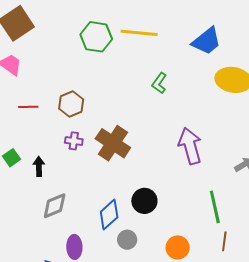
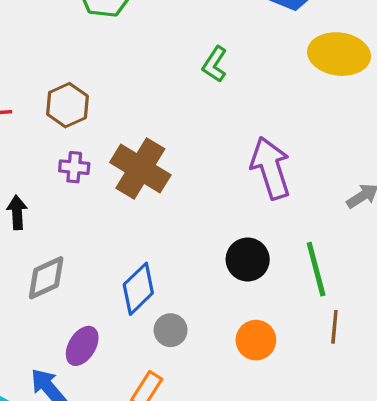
black circle: (144, 201) -> (248, 260), moved
purple ellipse: (74, 247) -> (82, 346), turned 35

